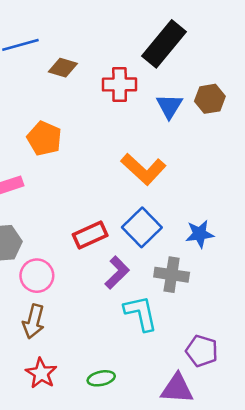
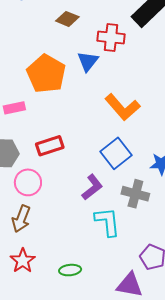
blue triangle: (169, 106) -> (88, 61), moved
orange pentagon: (44, 138) -> (46, 74), size x1.4
red rectangle: (90, 235) -> (50, 146), moved

